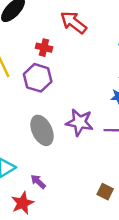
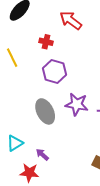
purple hexagon: (38, 78) -> (54, 71), moved
red star: (22, 203) -> (29, 173), turned 30

